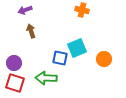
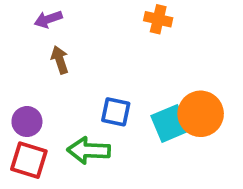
cyan square: (77, 48) -> (170, 123), moved
orange circle: (104, 59) -> (201, 114), size x1.5

